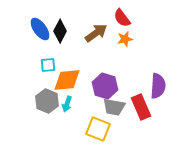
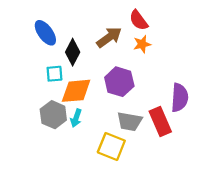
black diamond: (60, 31) -> (73, 52), moved
purple hexagon: (105, 86) -> (119, 82), moved

